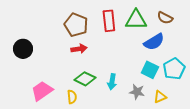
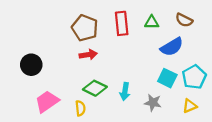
green triangle: (136, 20) -> (152, 22), size x0.6
black circle: (23, 49) -> (31, 65), moved
yellow triangle: (160, 97) -> (190, 106), moved

